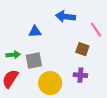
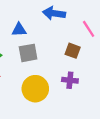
gray square: (34, 60) -> (28, 53), moved

